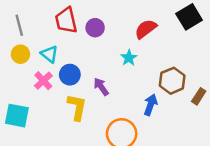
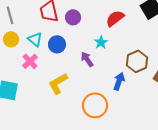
blue circle: (70, 75) -> (57, 44), moved
purple arrow: (101, 87) -> (87, 59), moved
yellow L-shape: (77, 107) -> (58, 83), turned -130

